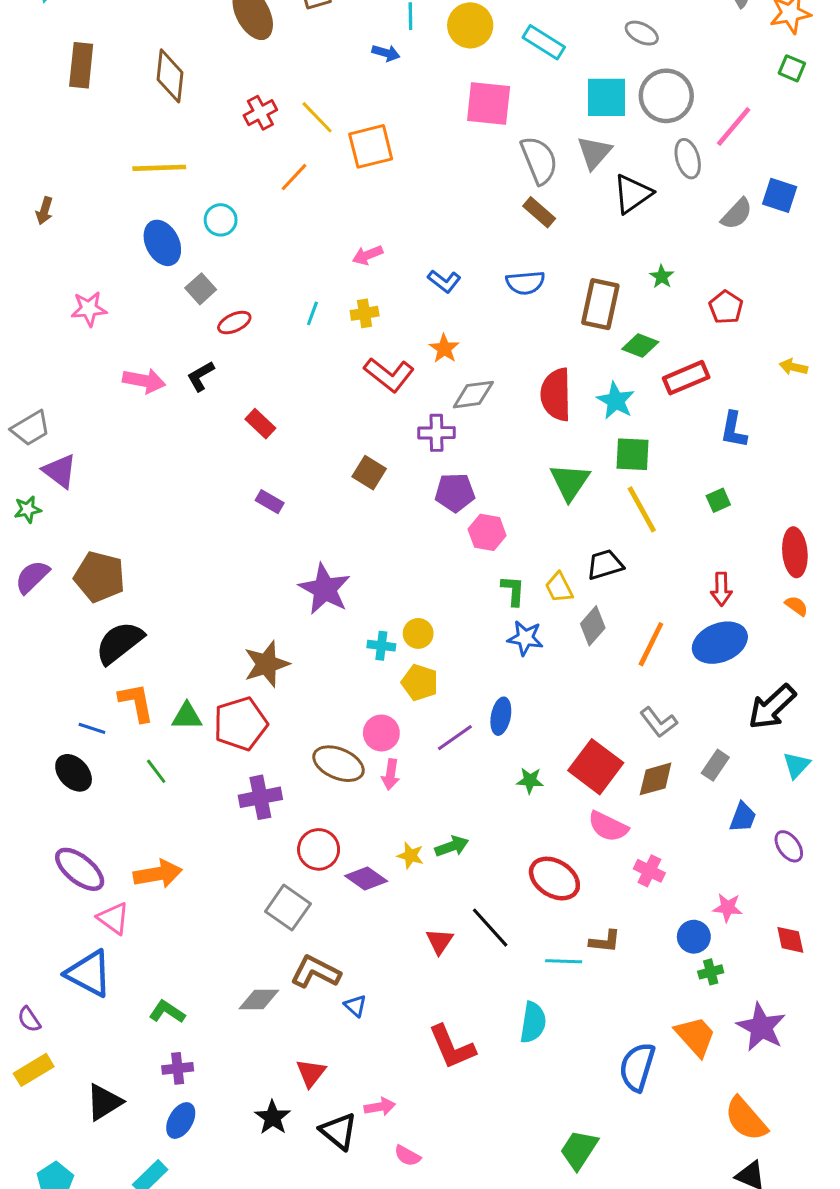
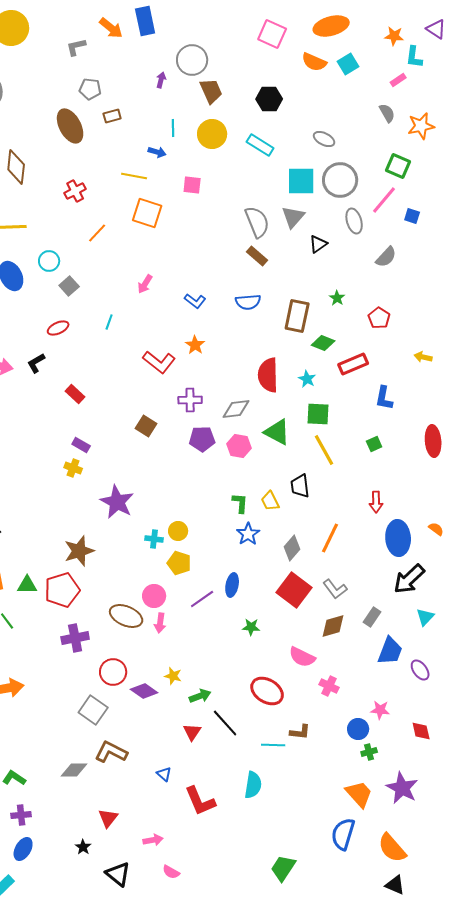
green square: (792, 68) -> (398, 166), moved, size x1.4
pink square: (489, 104) -> (192, 185), moved, size x0.6
yellow line: (317, 117) -> (134, 176), moved, turned -35
orange square: (371, 146) -> (147, 213), turned 32
black triangle: (633, 194) -> (318, 244), size x0.7
blue square: (780, 195) -> (412, 216), moved, size x0.7
pink arrow: (368, 255) -> (145, 284), turned -36
gray square: (201, 289) -> (69, 286), moved
yellow cross: (365, 313) -> (73, 468), moved, turned 30
gray diamond: (473, 395) -> (236, 409), moved
cyan star: (616, 401) -> (307, 379), size x0.7
green triangle: (570, 482) -> (277, 432), turned -36
pink hexagon: (487, 532) -> (239, 446), moved
red ellipse: (795, 552) -> (433, 441), moved
black trapezoid: (605, 565) -> (300, 486), turned -80
orange semicircle: (796, 606) -> (436, 529), moved
gray diamond: (593, 626) -> (292, 548), moved
blue star: (525, 638) -> (248, 534), turned 30
blue ellipse: (720, 643) -> (398, 538), moved, turned -72
red square: (596, 767) -> (294, 590), moved
blue trapezoid: (743, 817) -> (390, 651), size x1.4
green arrow: (452, 846) -> (200, 696), moved
blue triangle: (355, 1006) -> (164, 774), moved
blue semicircle: (637, 1067) -> (343, 834), moved
black star: (273, 1117) -> (83, 847), size x0.7
black triangle: (338, 1131) -> (118, 874), moved

